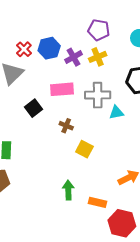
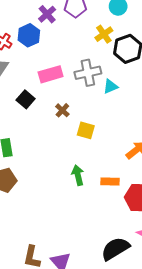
purple cross: (74, 57) -> (47, 14), moved
yellow cross: (98, 57) -> (104, 34), moved
brown cross: (66, 126) -> (62, 110), turned 32

